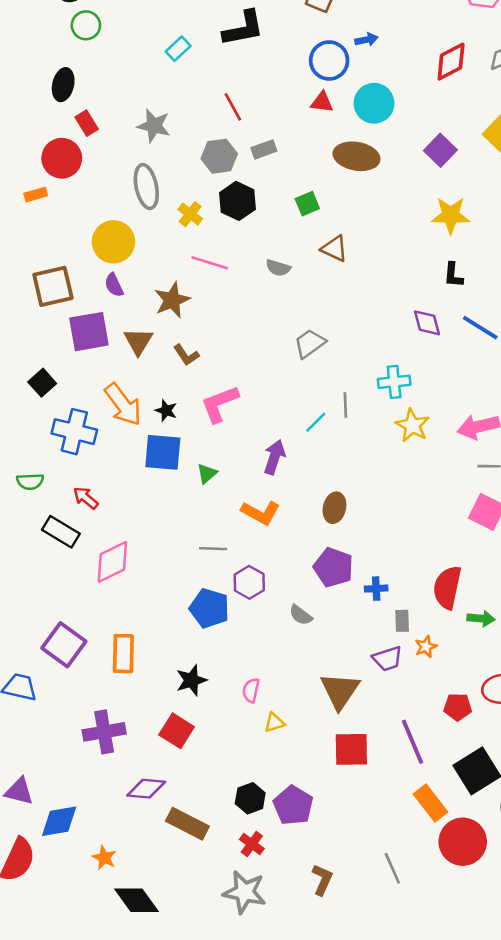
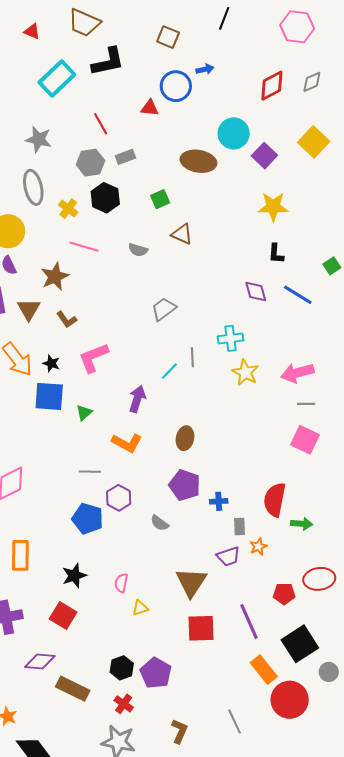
cyan rectangle: (178, 49) -> (57, 78), size x1.8
red triangle: (322, 102) -> (150, 108), moved
cyan circle: (374, 103) -> (234, 133), moved

